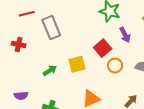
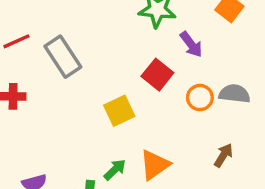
orange circle: (115, 66) -> (200, 98), moved
green arrow: (50, 70) -> (115, 170), moved

